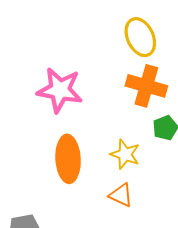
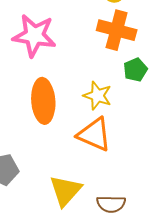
orange triangle: (121, 195) -> (94, 134), size x1.5

